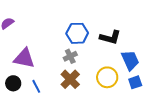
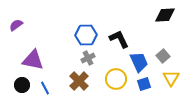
black L-shape: (110, 37) -> (119, 39), turned -130
gray cross: (70, 56) -> (88, 58), moved

